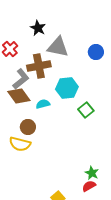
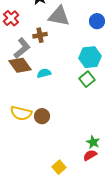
brown cross: (39, 66) -> (40, 35), size x0.6
cyan hexagon: (67, 88) -> (90, 57), moved
brown circle: (28, 127) -> (42, 116), moved

